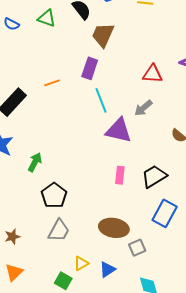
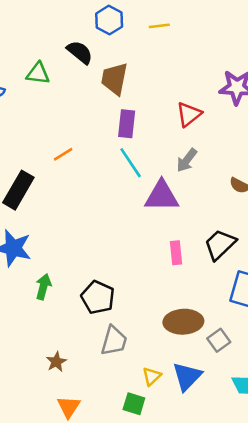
purple rectangle: (90, 68) -> (127, 124), moved
red triangle: (153, 74) -> (189, 114), turned -30
green arrow: (35, 162) -> (43, 287), moved
blue triangle: (107, 269) -> (187, 376), size x1.4

